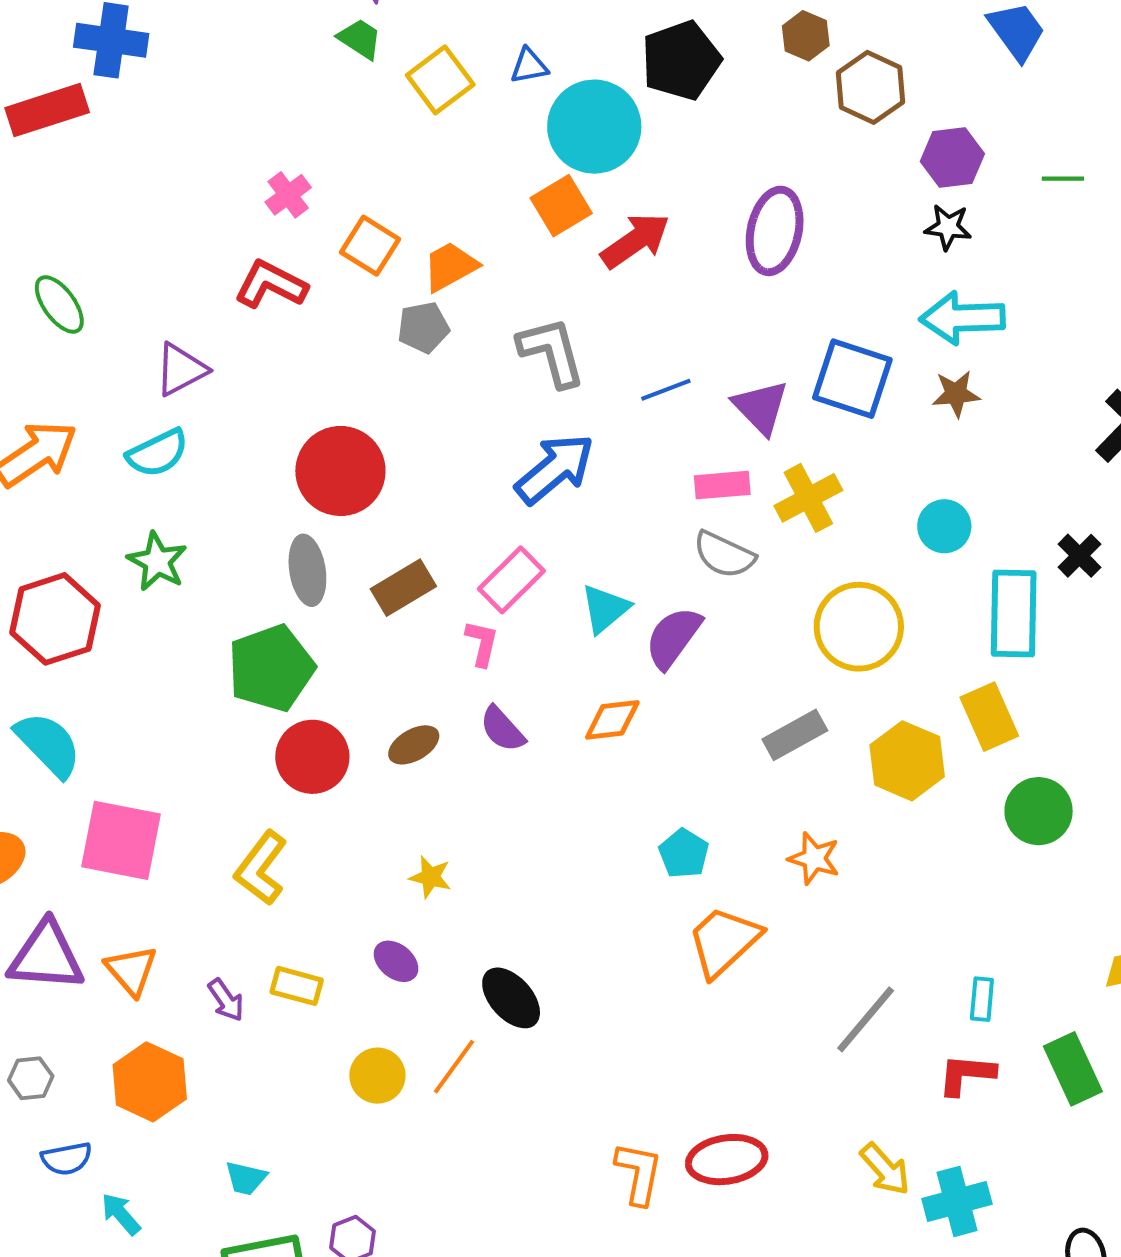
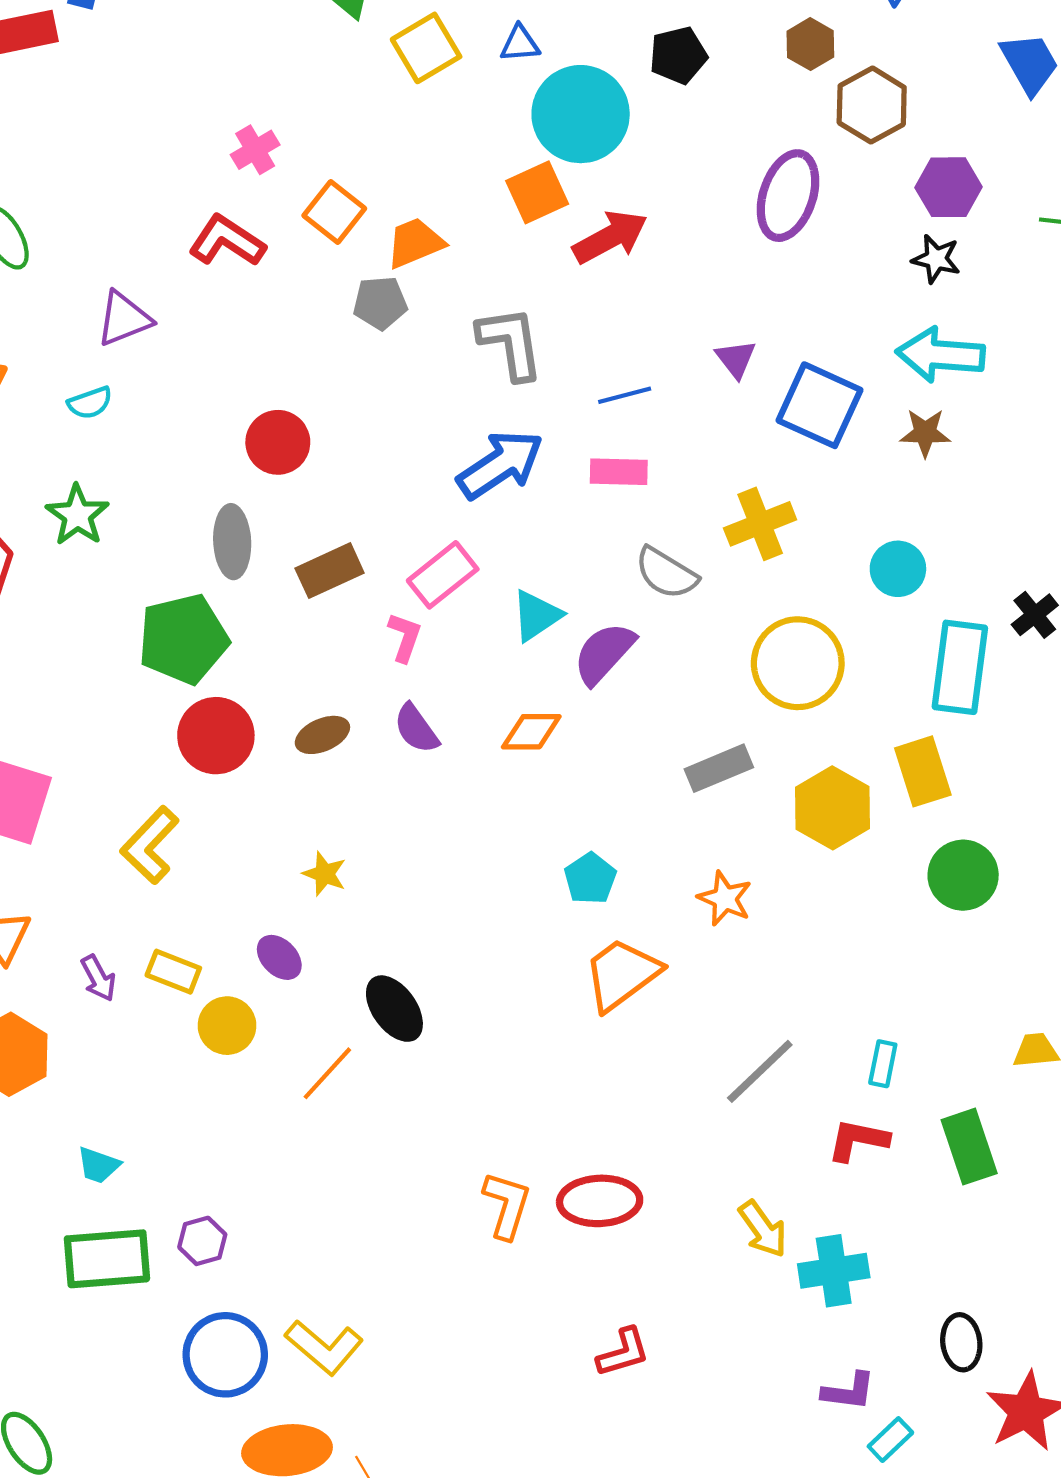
black pentagon: (681, 60) -> (678, 55), size x0.7
purple ellipse: (775, 231) -> (788, 196), moved
purple triangle: (761, 407) -> (736, 359), moved, size x0.7
cyan semicircle: (158, 453) -> (90, 403), size x0.7
red circle: (340, 471) -> (278, 442), size x0.7
pink rectangle: (722, 485) -> (619, 472), moved
yellow circle: (377, 1076) -> (227, 1026), moved

